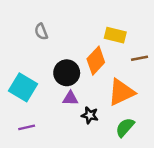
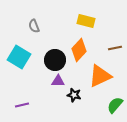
yellow rectangle: (115, 35) -> (86, 21), moved
cyan square: (23, 87) -> (19, 57), moved
green semicircle: (125, 127) -> (115, 105), moved

